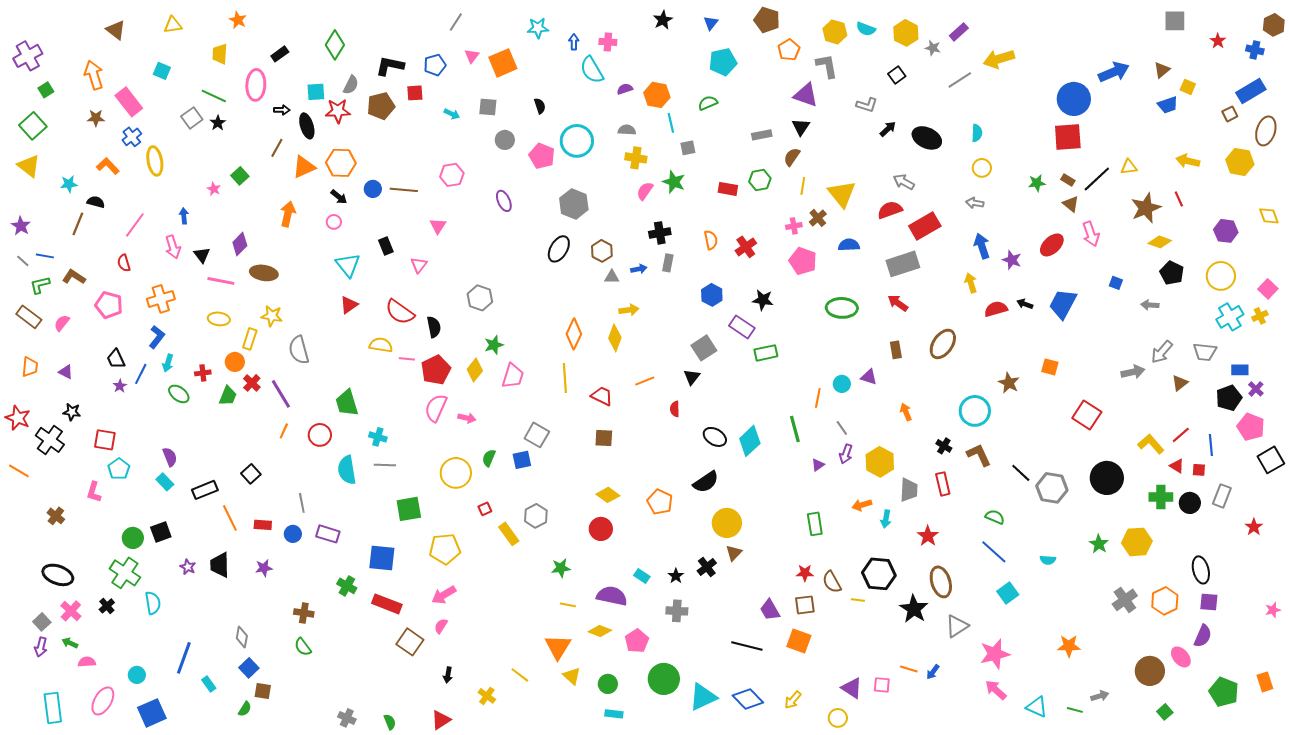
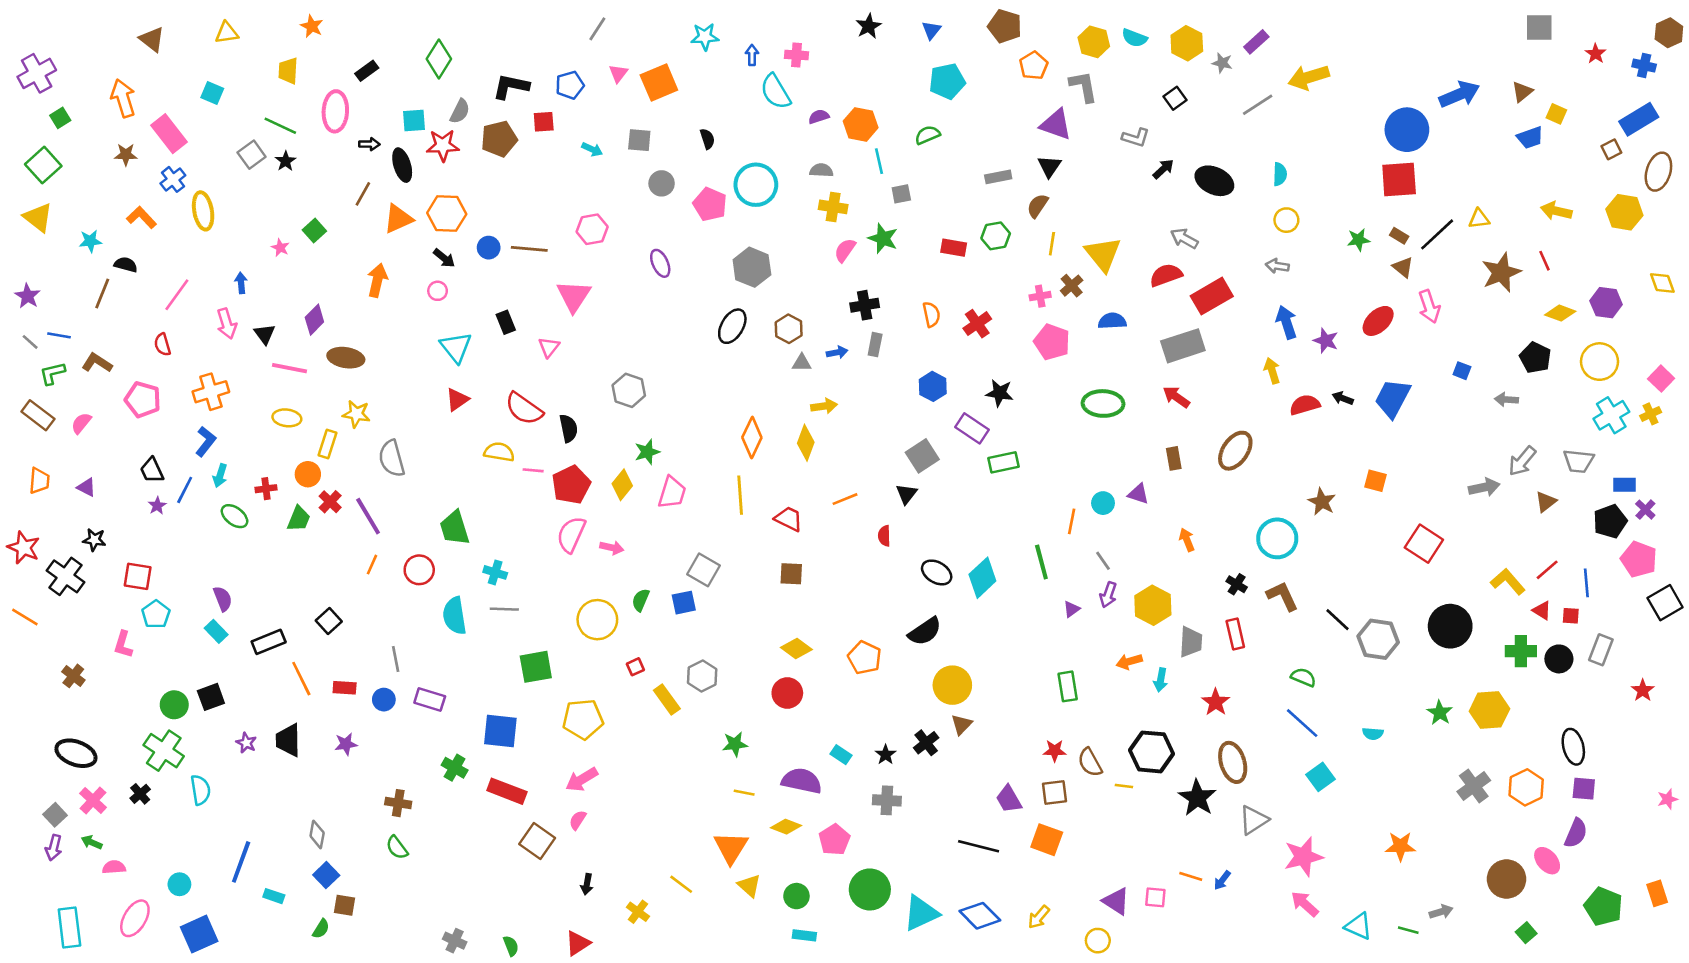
pink triangle: (438, 226) -> (574, 296), size x1.6
yellow diamond: (1160, 242) -> (1560, 313), moved
cyan rectangle: (209, 684) -> (274, 896), turned -35

